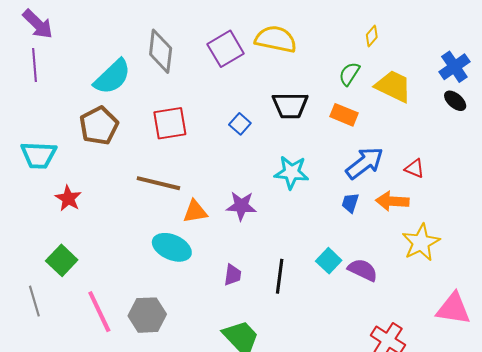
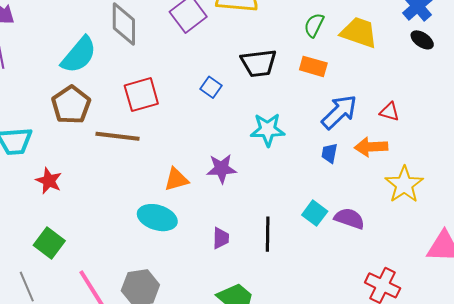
brown line: (158, 183) -> (118, 136), moved

